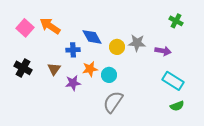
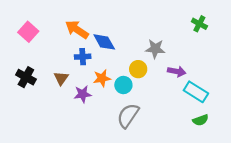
orange arrow: (50, 26) -> (77, 29), moved
yellow circle: (117, 47) -> (138, 69), moved
purple arrow: (163, 51) -> (177, 71), moved

